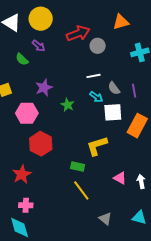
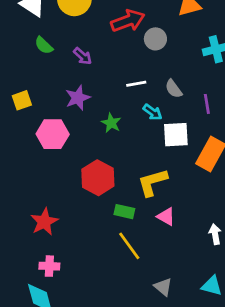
purple arrow: (39, 46) -> (83, 56), moved
green semicircle: (22, 59) -> (44, 45), moved
white line: (94, 76) -> (136, 84), moved
gray semicircle: (114, 88) -> (174, 89), moved
red hexagon: (41, 144) -> (98, 178), moved
pink triangle: (120, 178) -> (166, 217), moved

